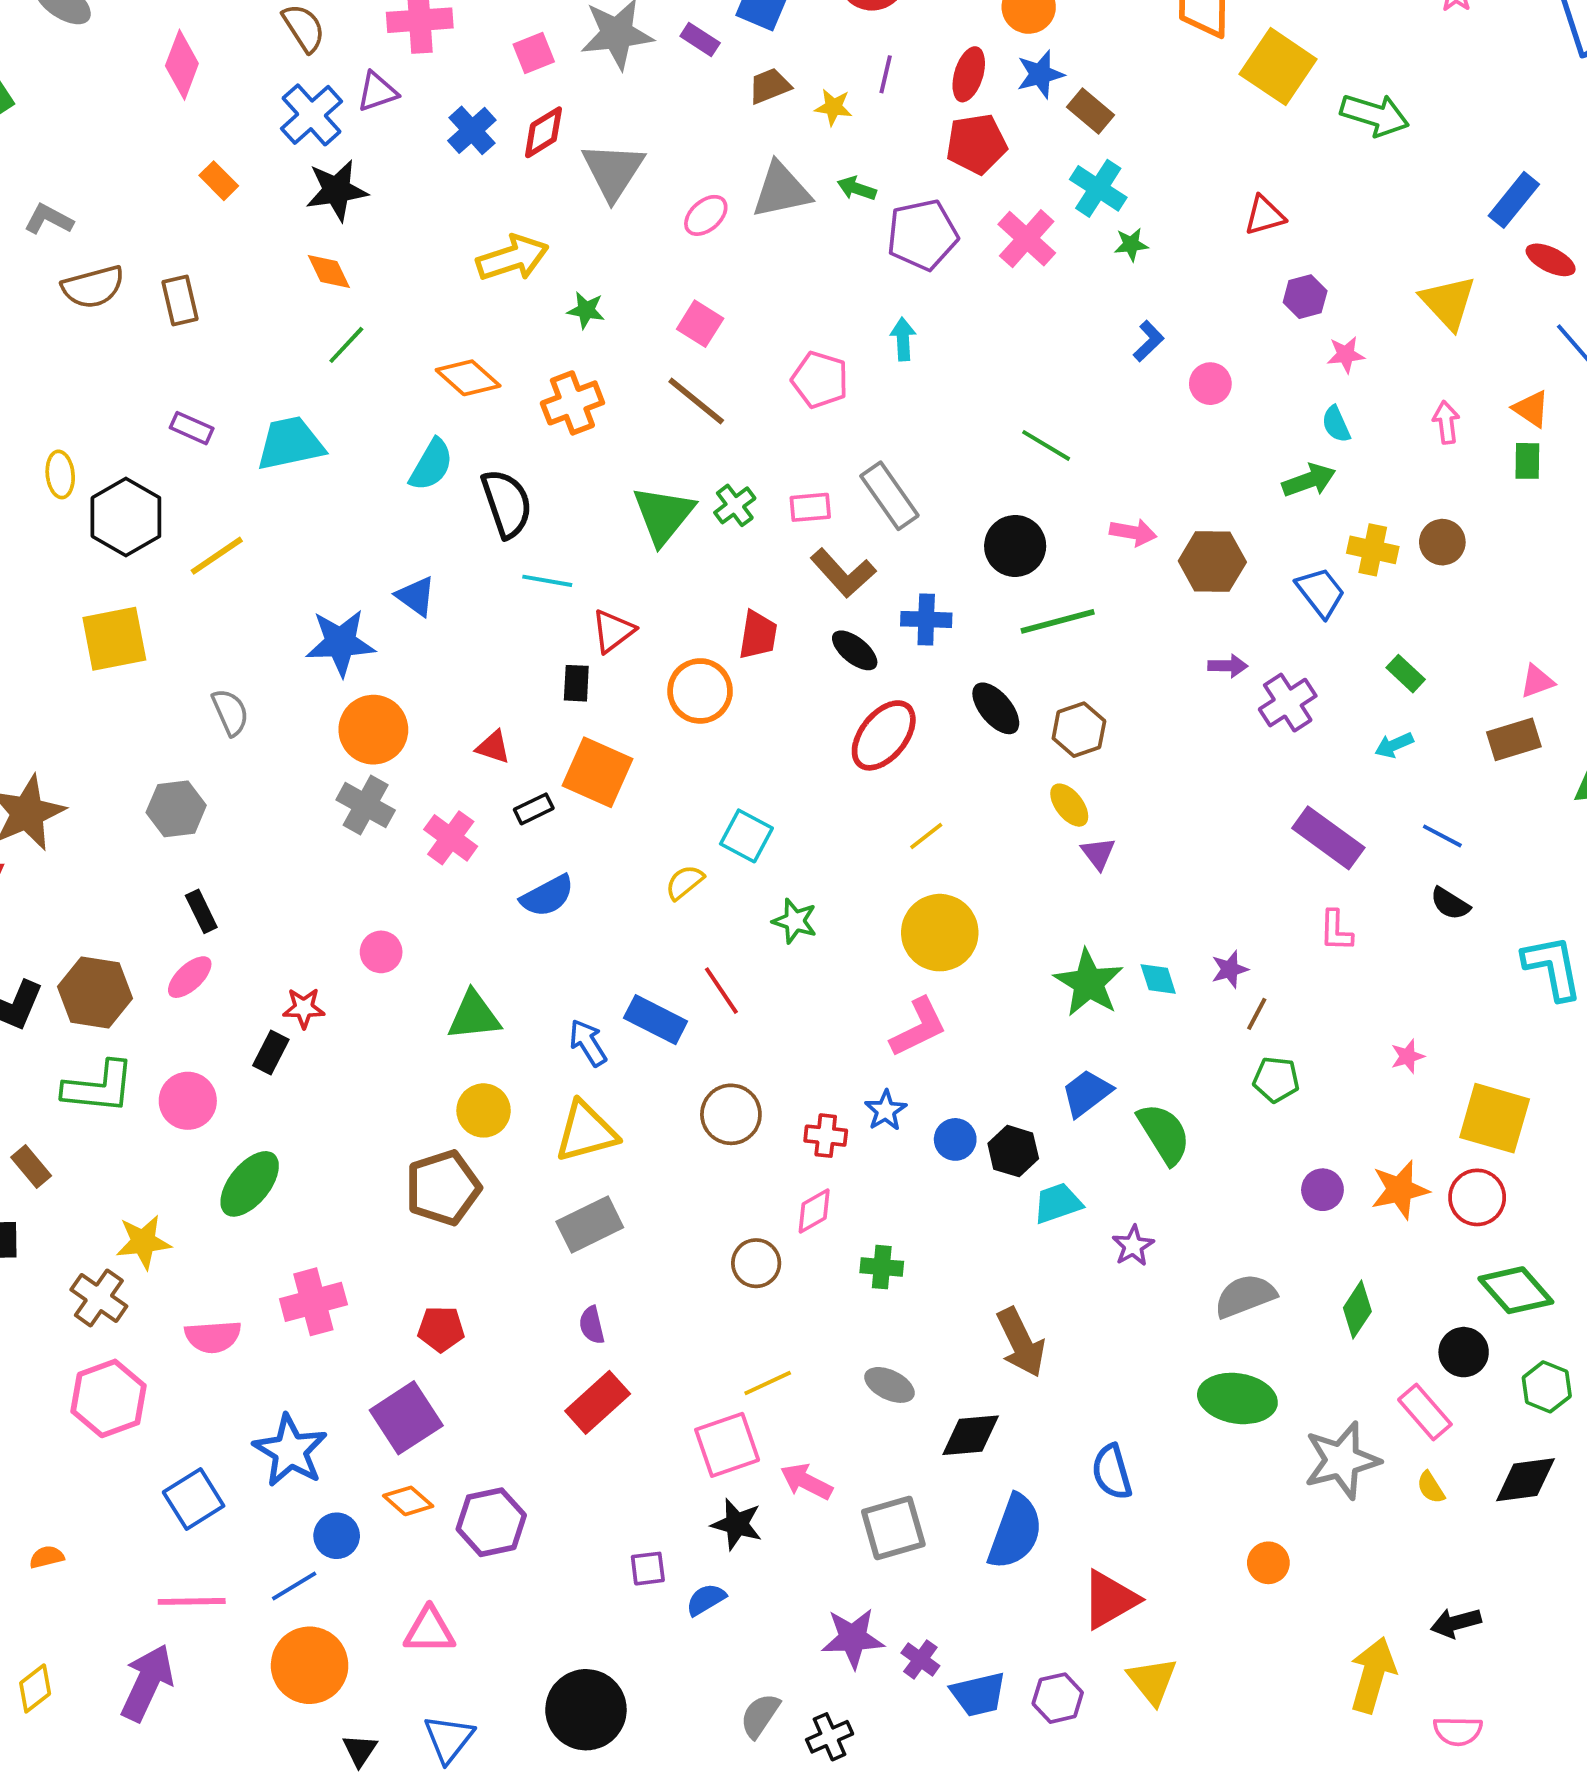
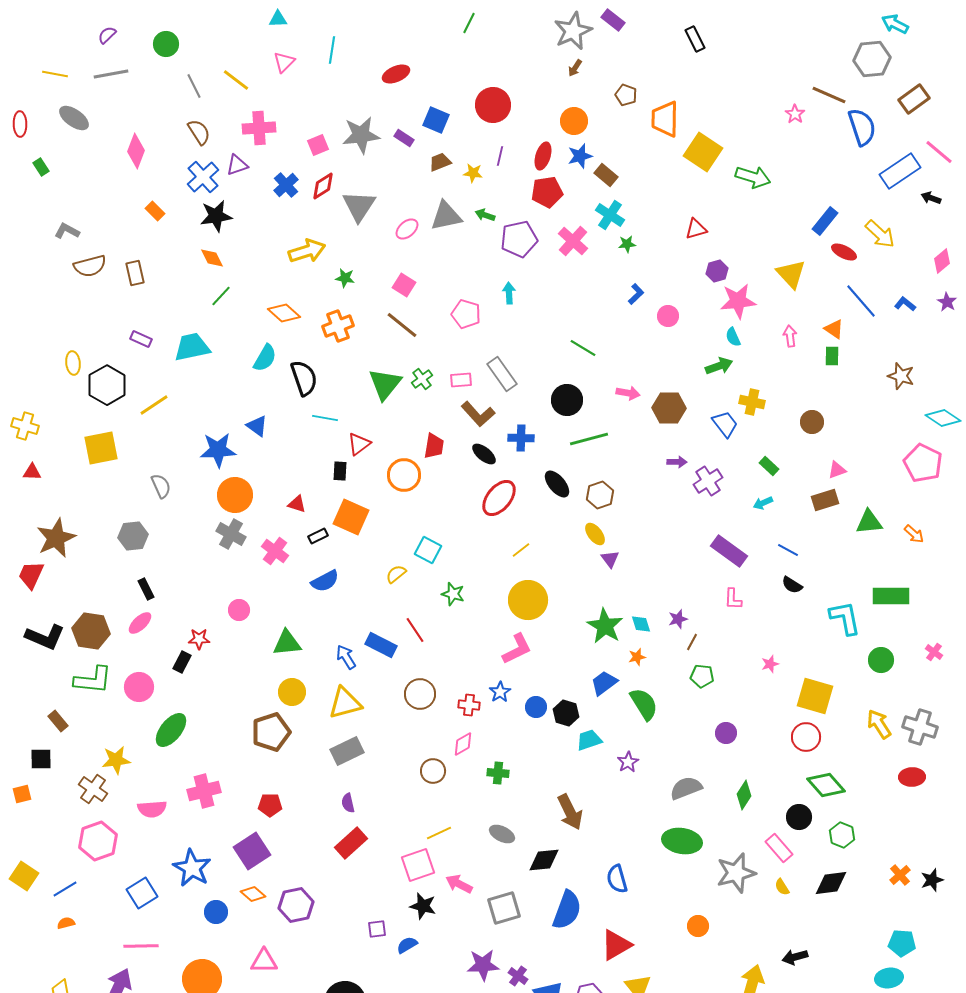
pink star: (1346, 355) -> (738, 301), size x1.8
brown circle: (1442, 542) -> (812, 422), moved
orange star: (1400, 1190) -> (637, 657), moved, size x0.6
blue line: (294, 1586) -> (65, 889), moved

